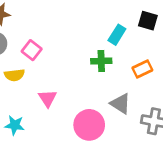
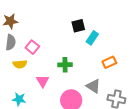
black square: (148, 21) -> (78, 26), moved, turned -32
green cross: (101, 61) -> (65, 65), moved

